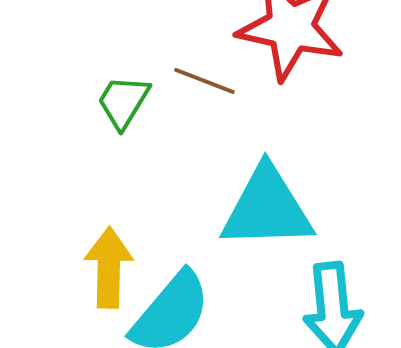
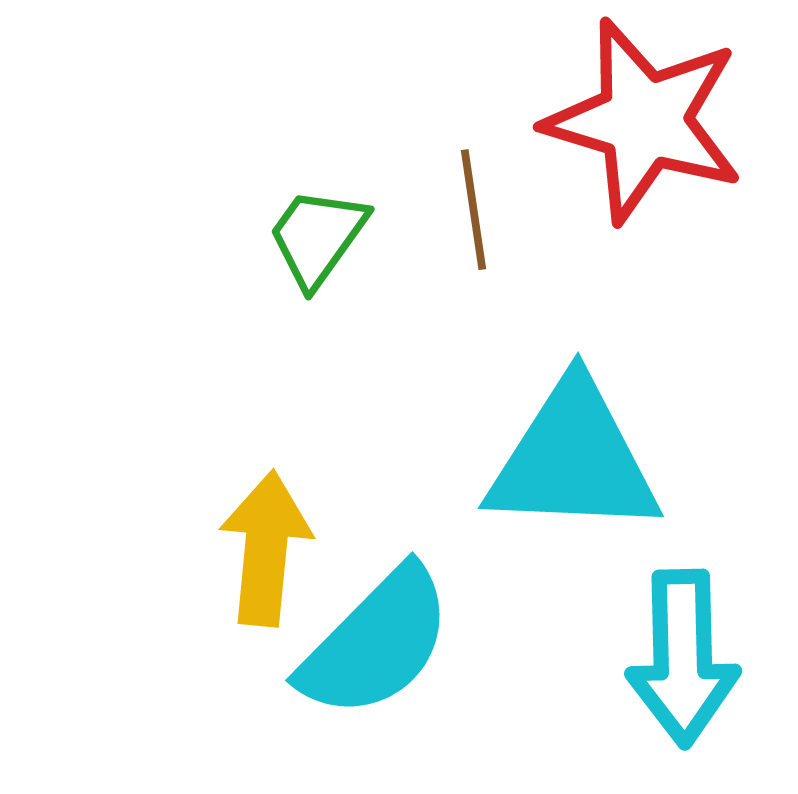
brown line: (204, 81) -> (474, 210), turned 56

